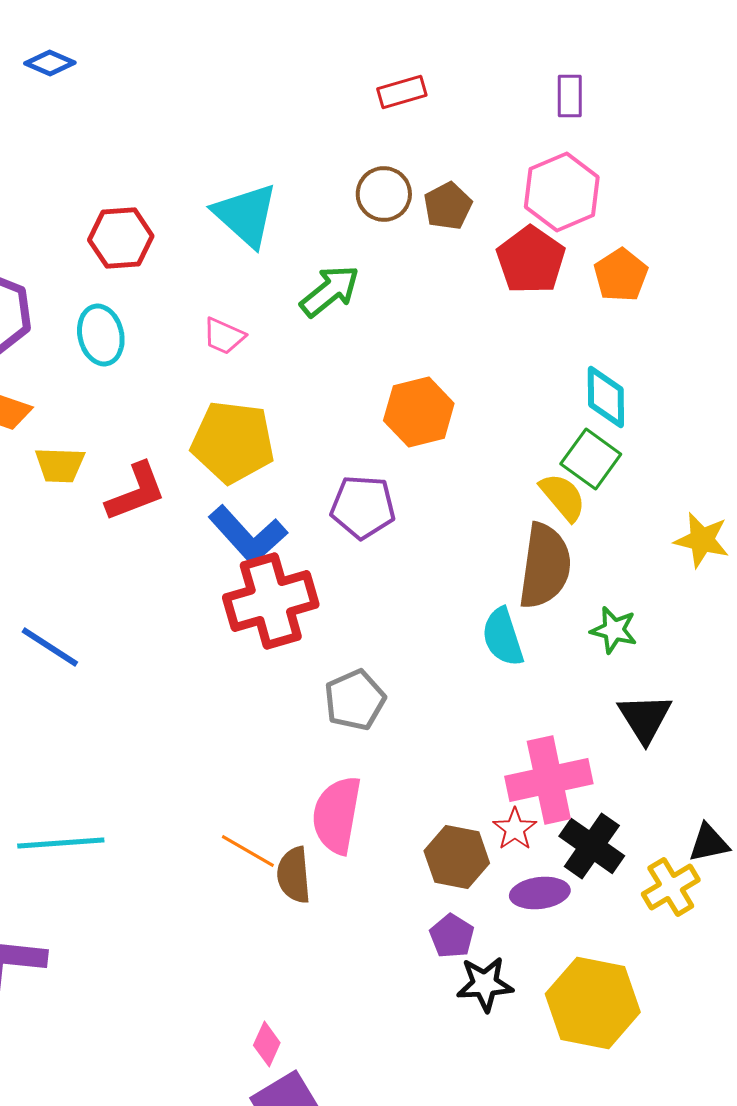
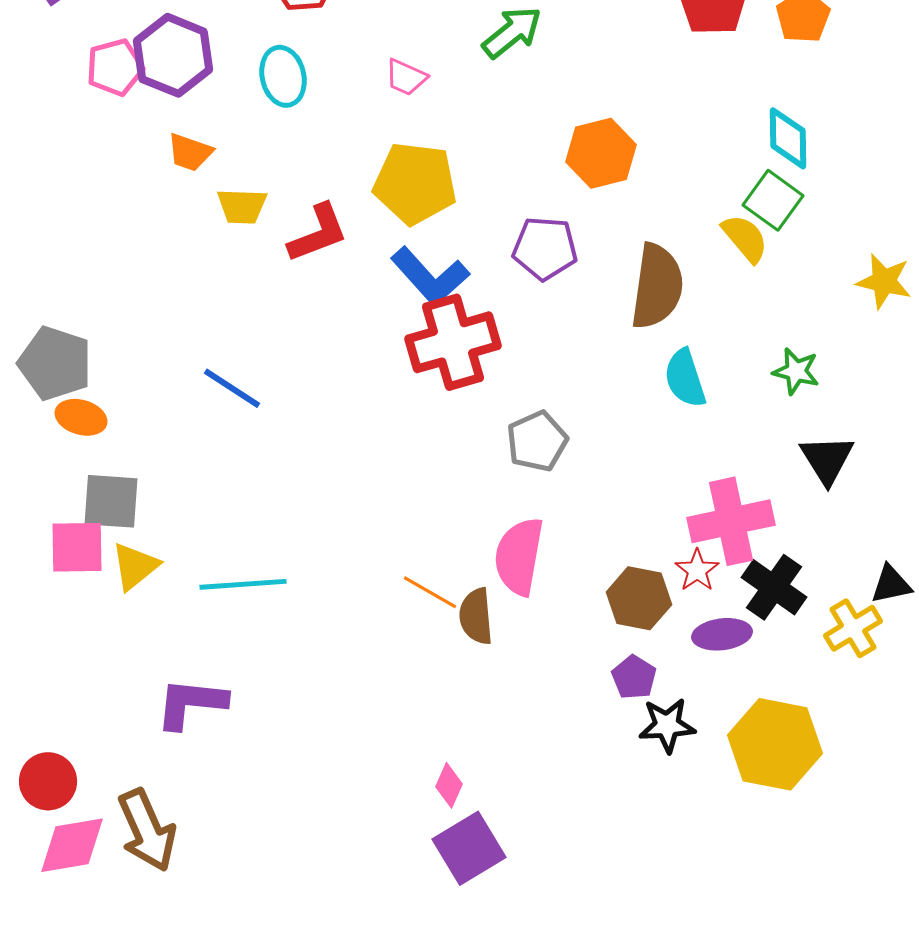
brown semicircle: (545, 566) -> (657, 286), moved

